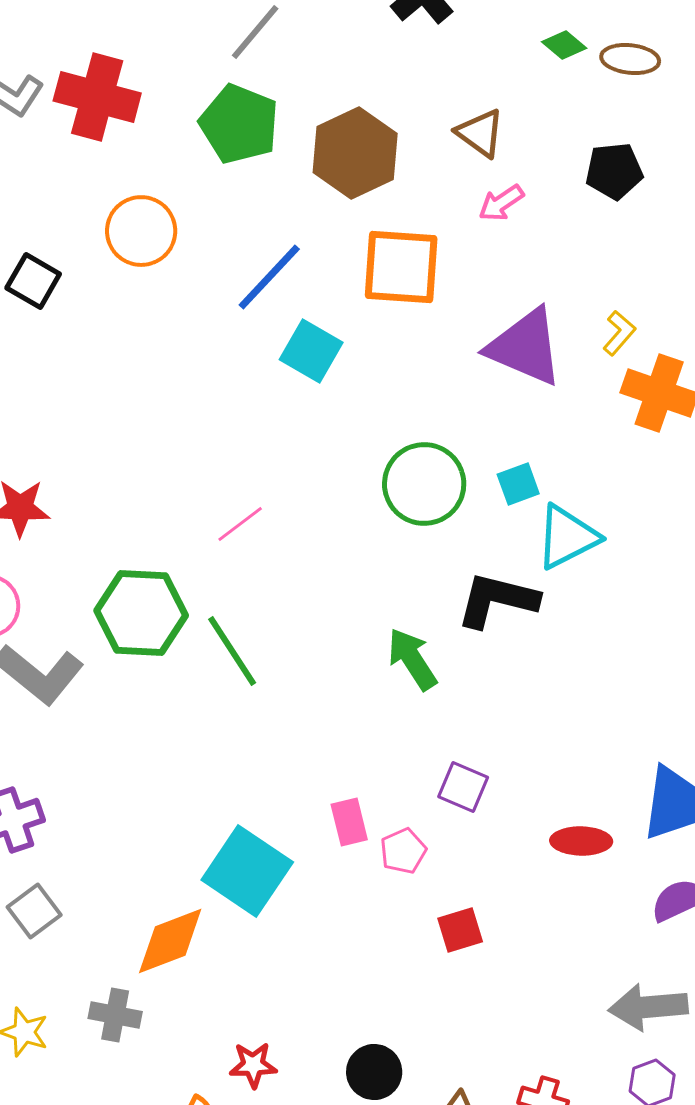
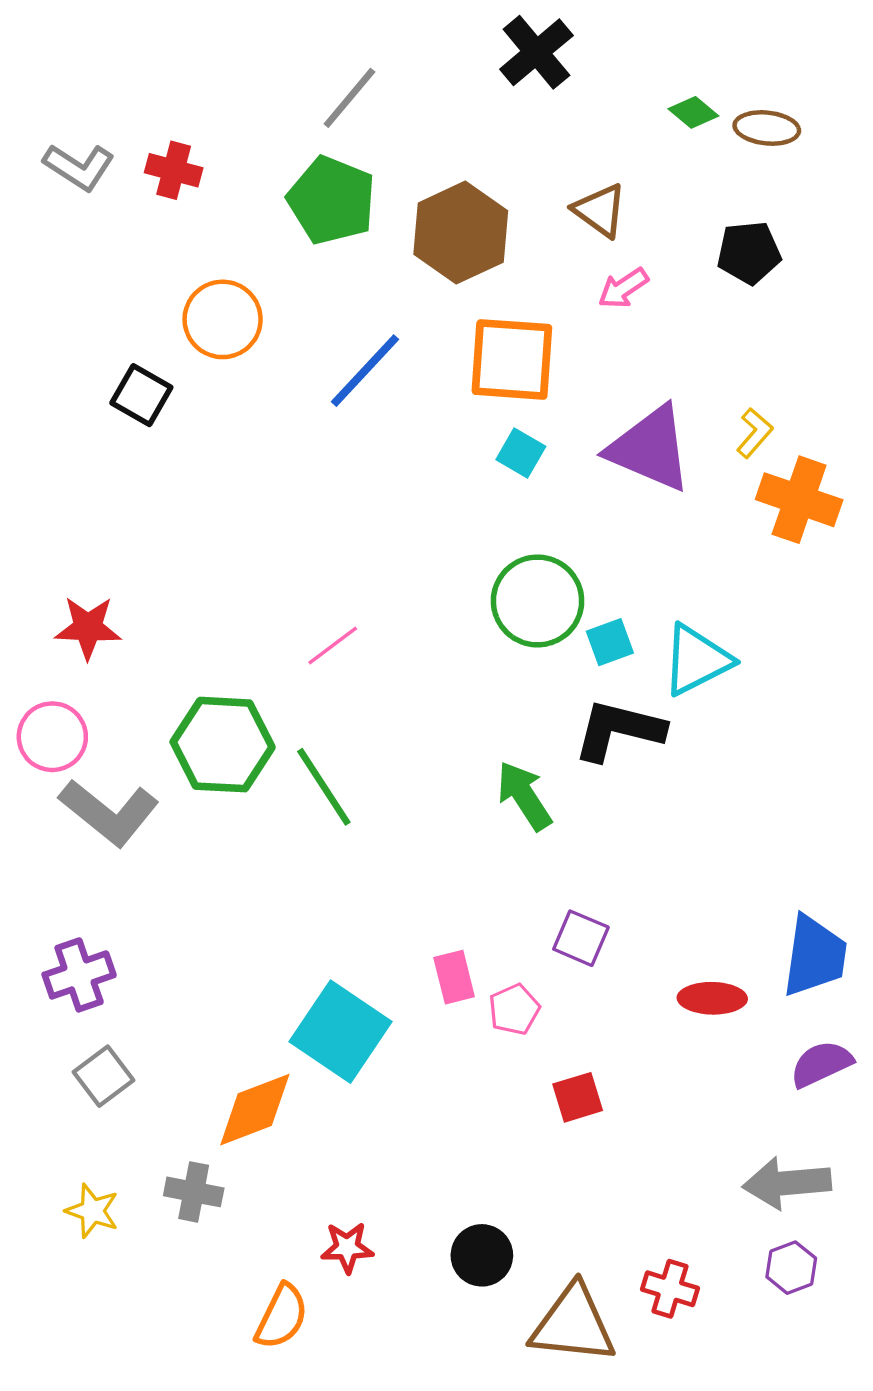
red cross: (97, 97) -> (174, 170), size x0.6
black square: (33, 281) -> (141, 395), moved
cyan square: (311, 351) -> (521, 453), moved, size x0.7
cyan square: (518, 484) -> (610, 642), moved

